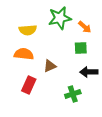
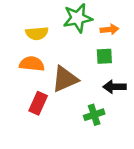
orange arrow: (85, 27) -> (109, 29), turned -48
brown triangle: (50, 66) -> (65, 79), size x1.6

